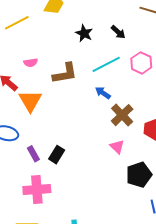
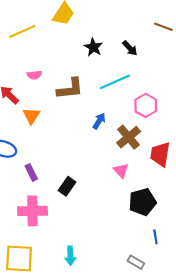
pink hexagon: (141, 63) -> (146, 105), moved
blue arrow: (103, 93) -> (99, 121), moved, turned 84
orange triangle: (30, 101) -> (31, 116), size x0.7
black rectangle: (57, 155) -> (67, 186), moved

